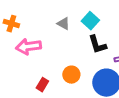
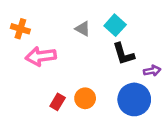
orange circle: (71, 75) -> (85, 98), moved

